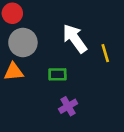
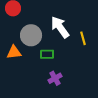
gray circle: (23, 42) -> (31, 35), moved

